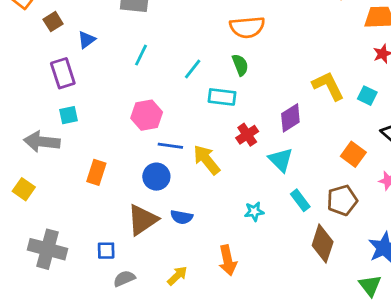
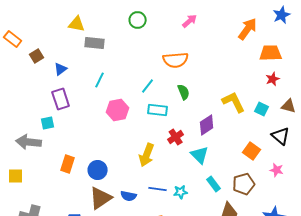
green semicircle: (240, 65) -> (184, 92), moved
cyan line: (193, 69) -> (148, 86), moved
purple rectangle: (63, 73) -> (61, 99), moved
pink hexagon: (147, 115) -> (118, 110), moved
blue line: (170, 146) -> (158, 189), moved
yellow arrow: (207, 160) -> (147, 155), turned -120
blue circle: (156, 177) -> (98, 170), moved
yellow square: (24, 189) -> (16, 176), turned -35

